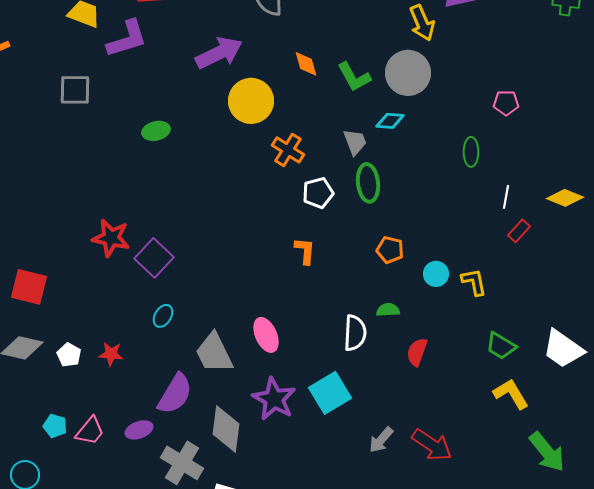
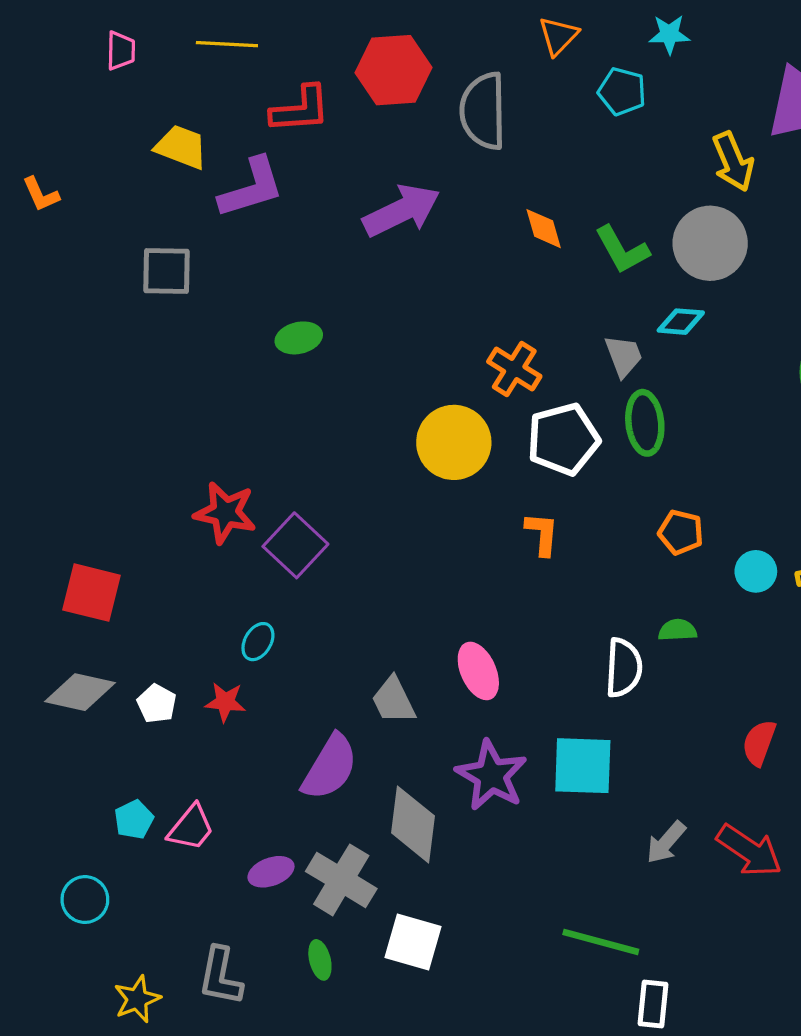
yellow circle: (251, 101) -> (454, 442), moved
white pentagon: (318, 193) -> (563, 439), size x1.4
cyan ellipse: (163, 316) -> (258, 642), moved
red semicircle: (417, 352) -> (759, 743), moved
gray trapezoid: (214, 353) -> (393, 700), size x0.7
cyan square: (330, 393) -> (583, 766), turned 33
cyan pentagon: (55, 426) -> (134, 820), turned 30
purple ellipse: (139, 430) -> (271, 872), moved

